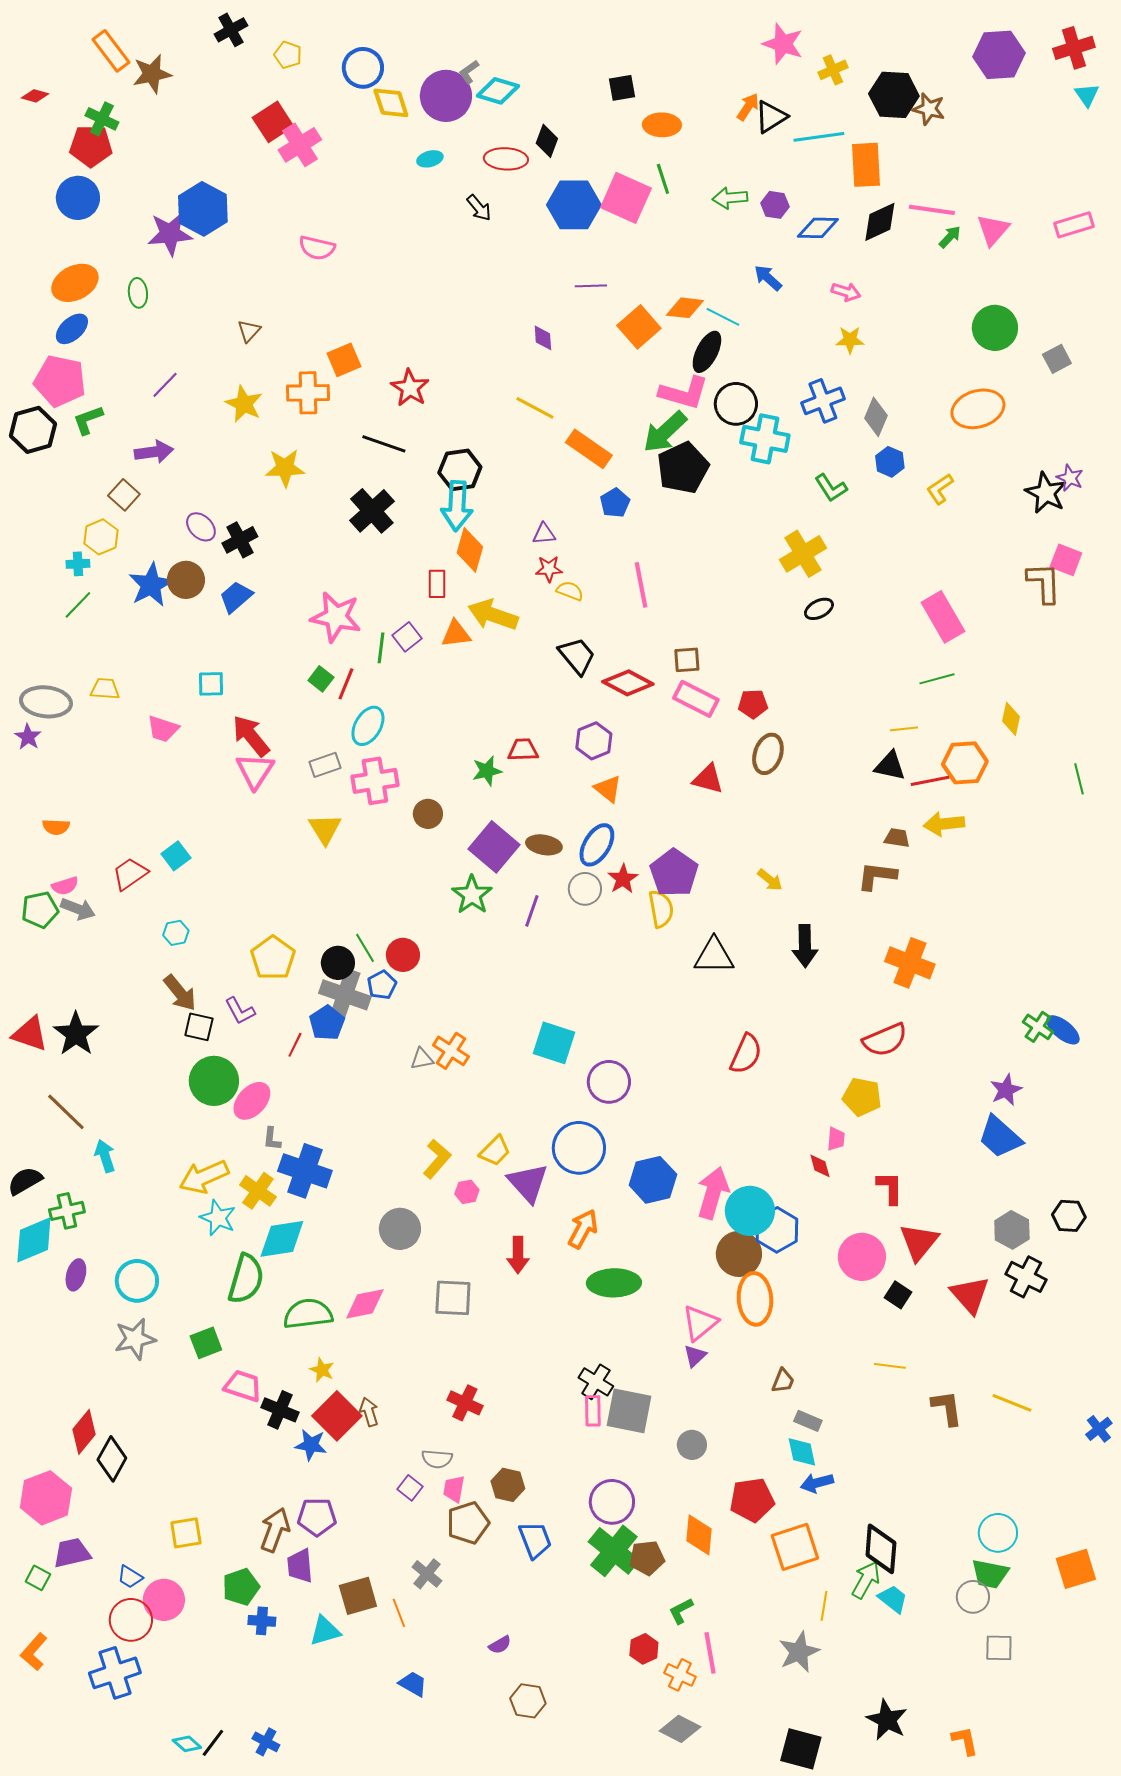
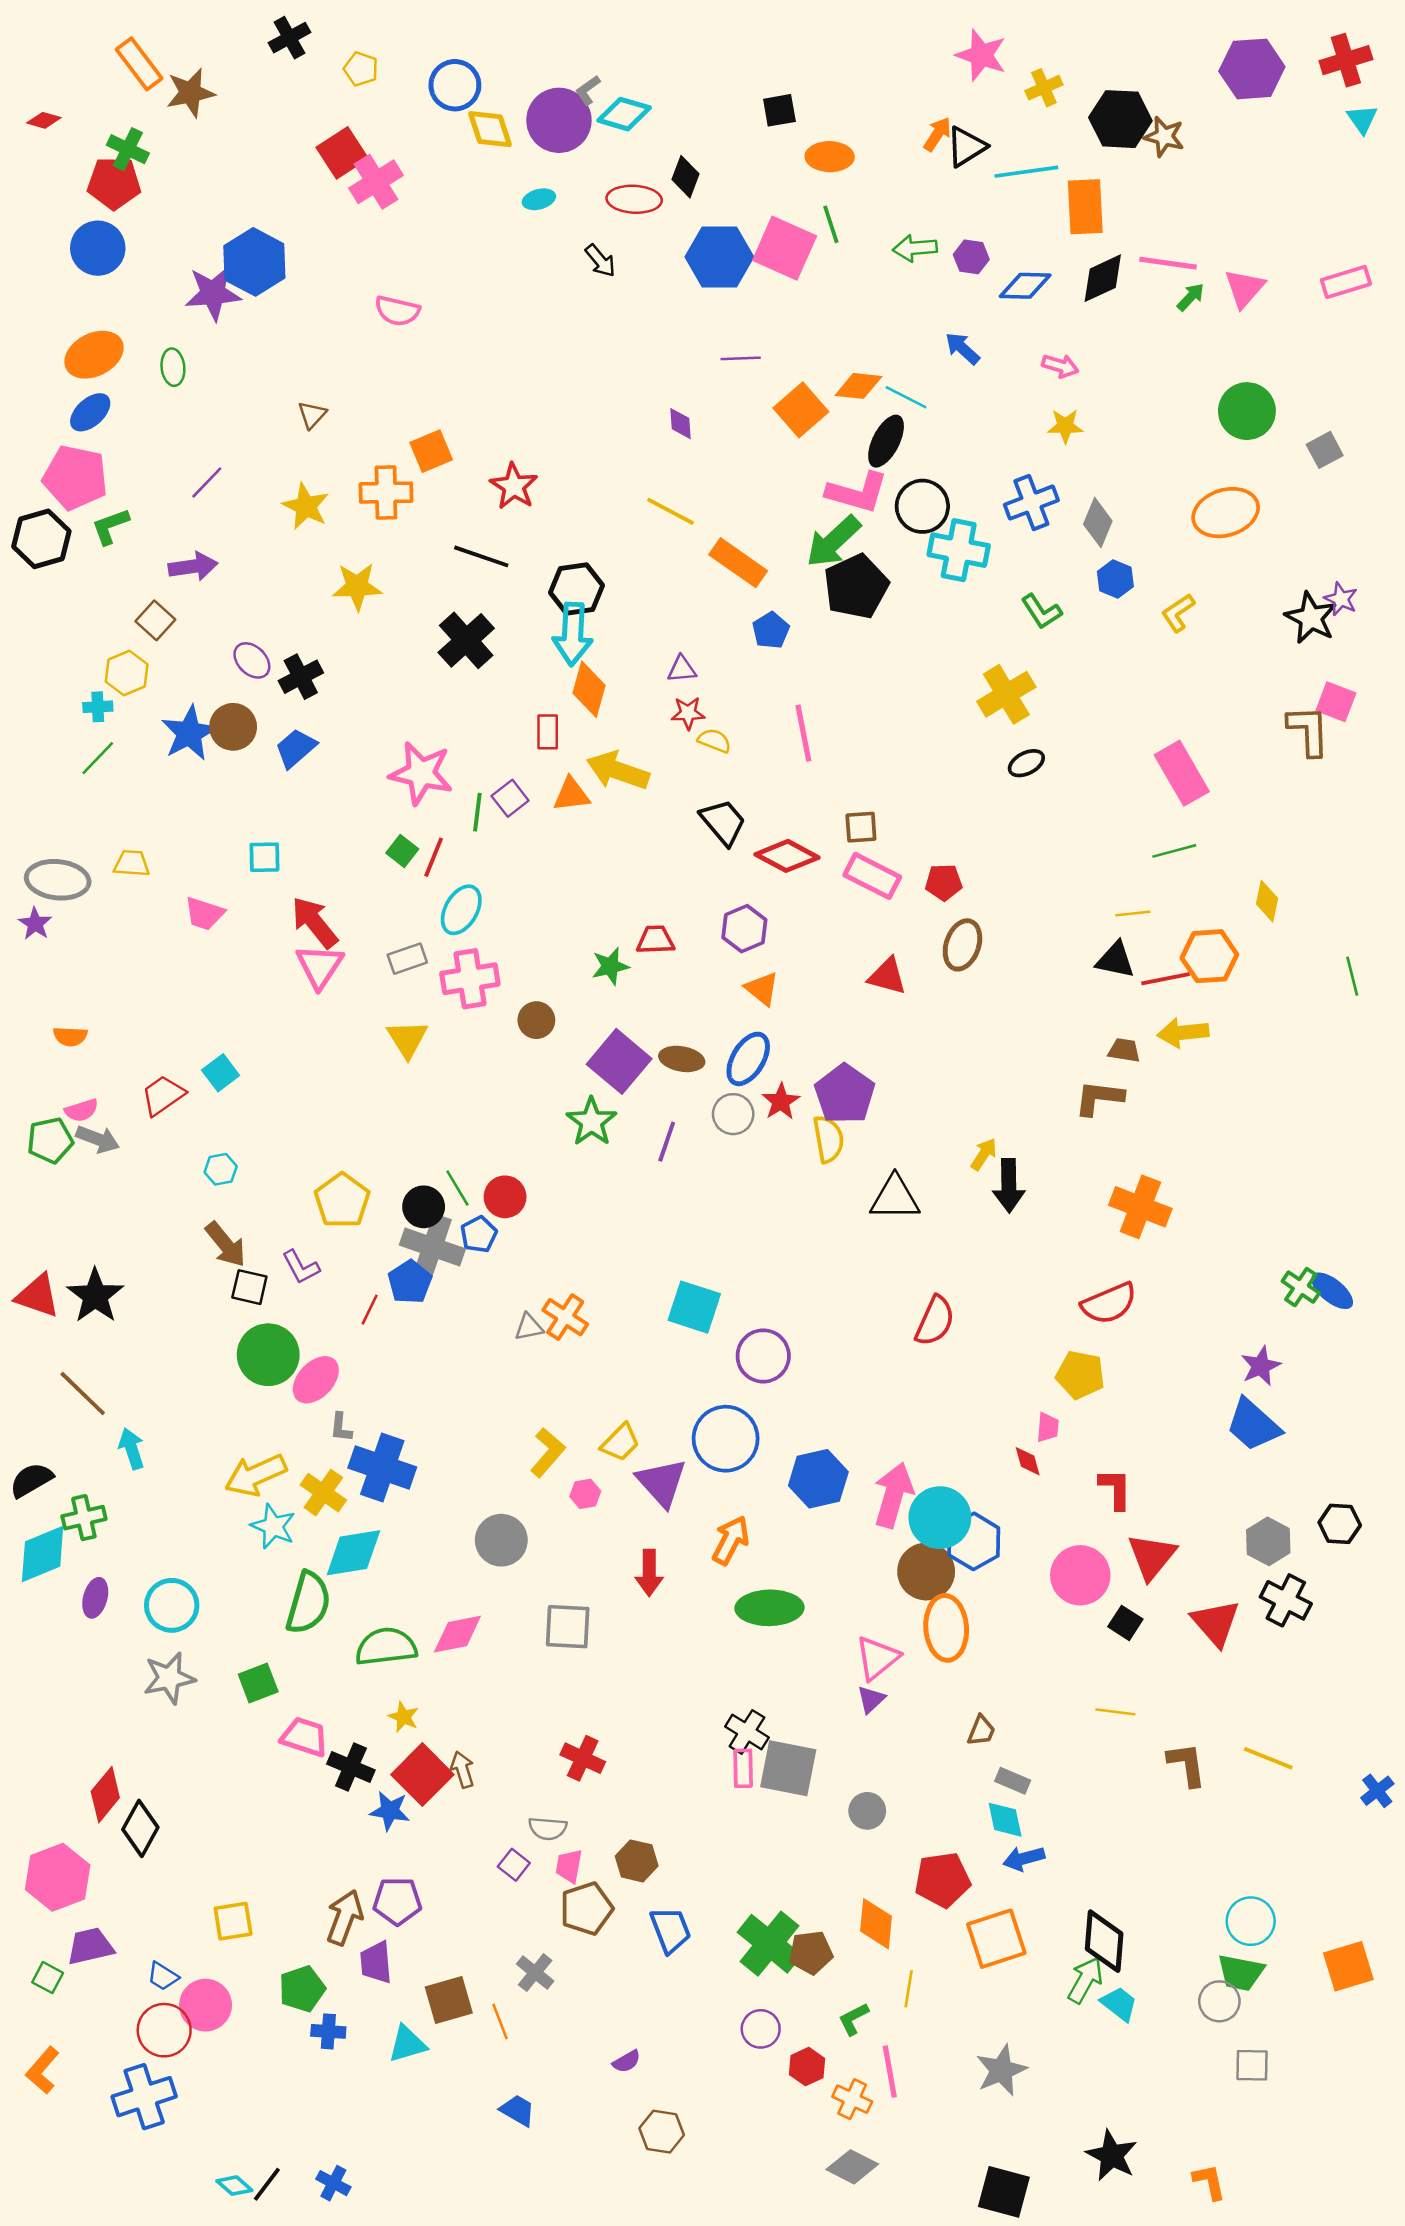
yellow arrow: (770, 880) -> (984, 1154), moved, turned -96
purple circle: (612, 1502) -> (761, 2029), moved, size x0.7
yellow line: (824, 1606) -> (909, 1989), moved

